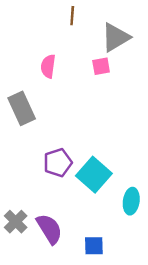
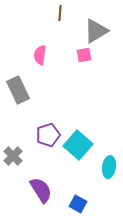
gray cross: (16, 222) -> (13, 156), moved
blue square: (94, 246) -> (78, 204), turned 30

